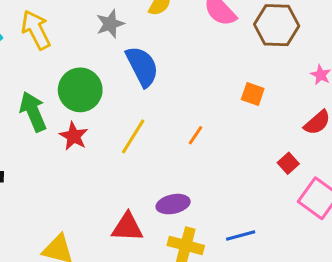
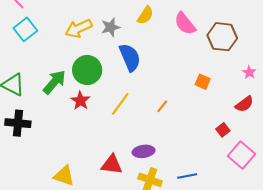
yellow arrow: (36, 30) -> (78, 28), moved, turned -92
green arrow: (33, 112) -> (54, 82), turned 60

